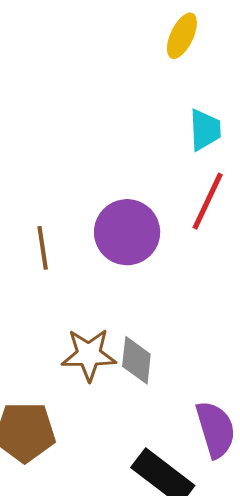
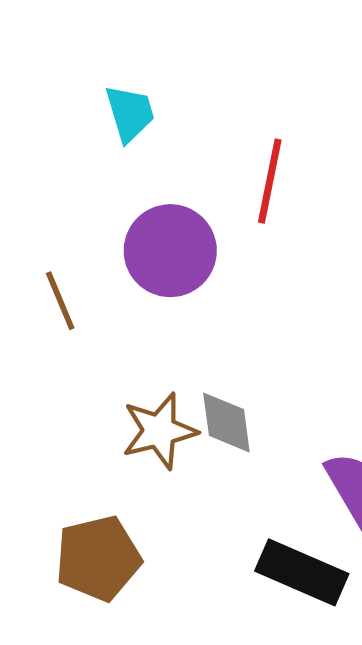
cyan trapezoid: (205, 130) -> (130, 113), moved

